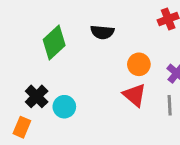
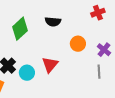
red triangle: (135, 95) -> (50, 65), moved, turned 30

